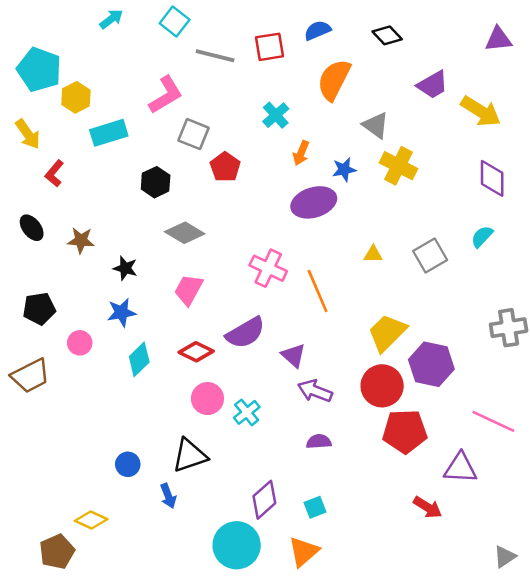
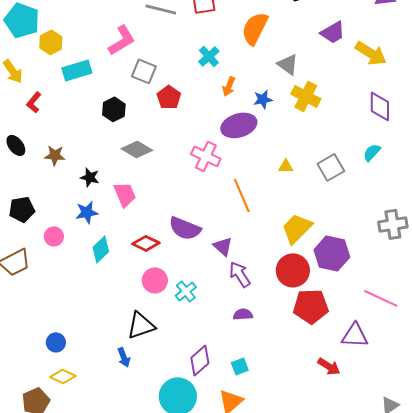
pink cross: (268, 268) -> (206, 156), moved
pink trapezoid: (188, 290) -> (125, 194), moved, turned 128
purple semicircle: (245, 333) -> (185, 228), turned 52
purple arrow: (315, 391) -> (240, 274), turned 36
blue circle: (128, 464) -> (56, 342), moved

